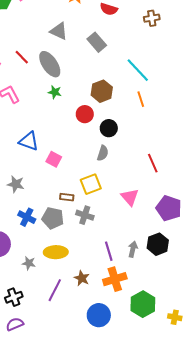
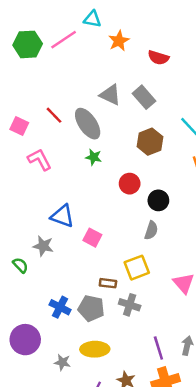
gray triangle: (59, 31) -> (110, 95), moved
brown hexagon: (102, 91) -> (150, 142), moved
gray star: (16, 184) -> (43, 246), moved

